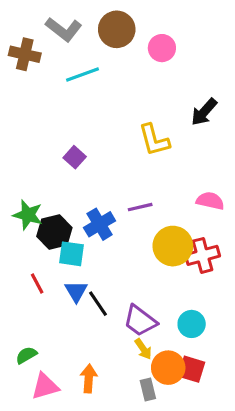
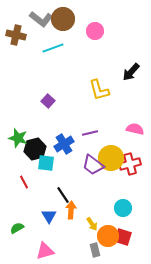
brown circle: (117, 29) -> (63, 19), moved
pink circle: (162, 48) -> (95, 31), moved
blue triangle: (76, 291) -> (49, 216), moved
purple trapezoid: (140, 321) -> (93, 165), moved
orange arrow: (89, 379) -> (71, 210), moved
pink triangle: (45, 386) -> (45, 251), moved

